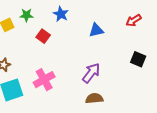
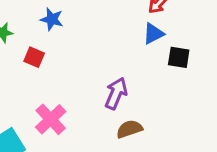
blue triangle: (96, 30) -> (153, 34), moved

